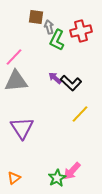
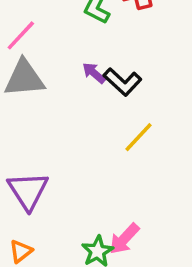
purple triangle: (22, 128) -> (28, 191), moved

